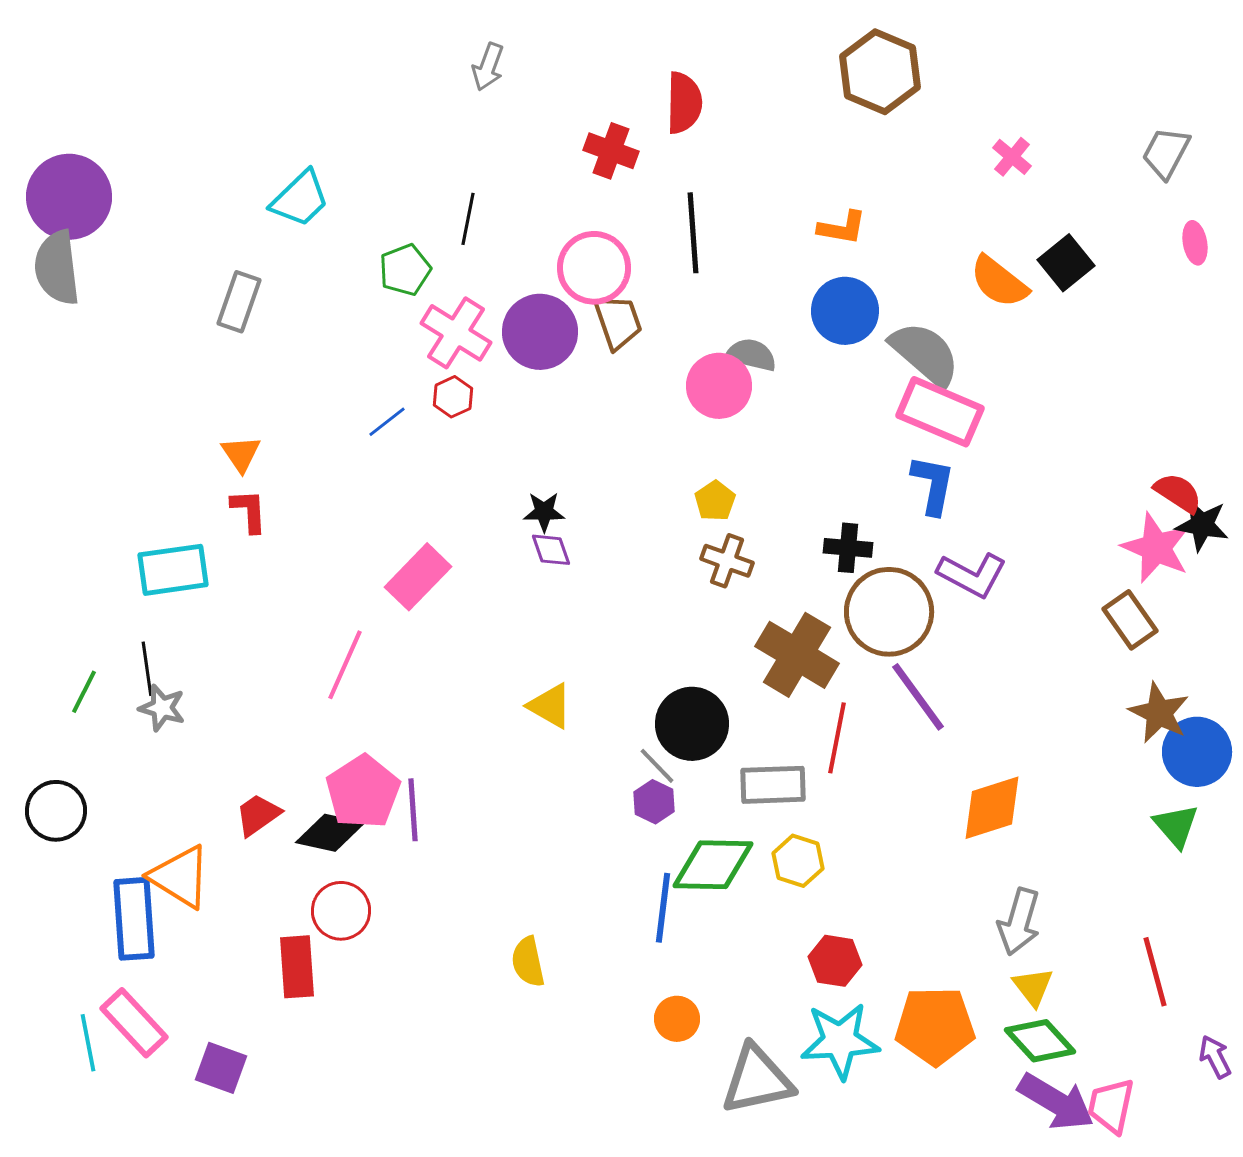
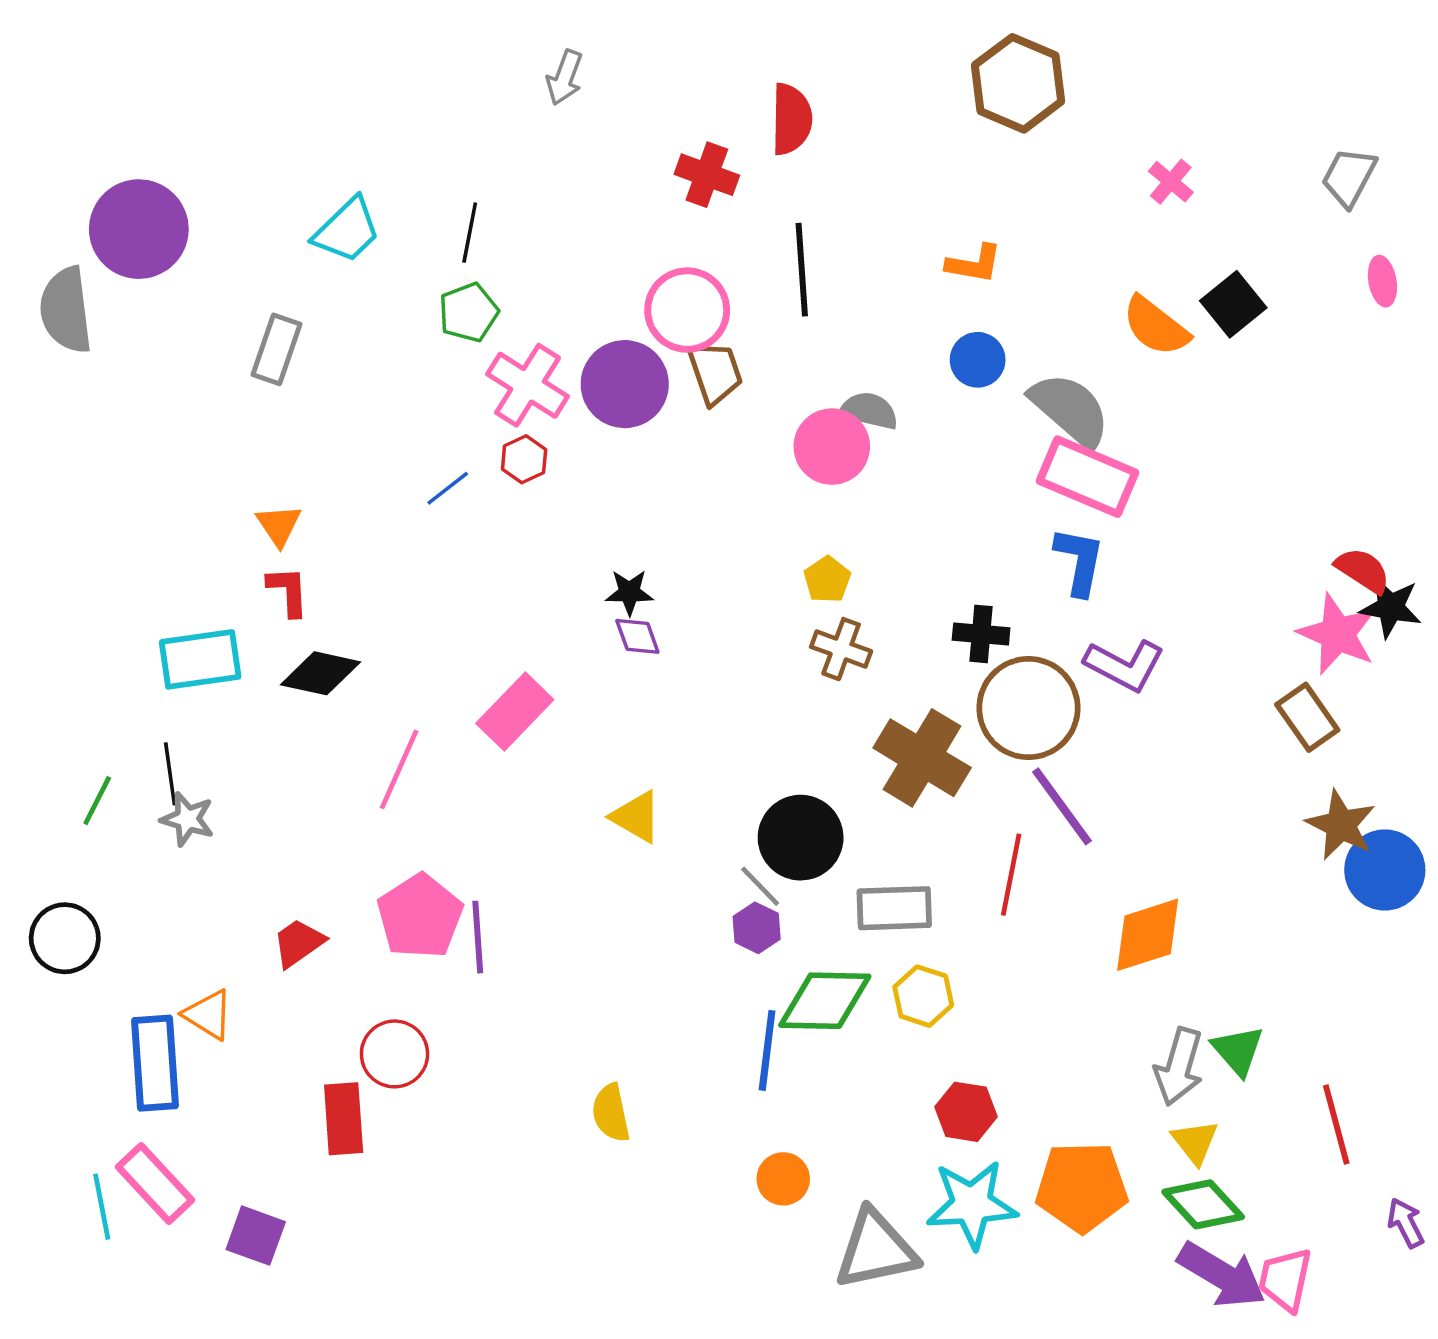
purple circle: (69, 197) -> (139, 229), moved
black line: (468, 219) -> (470, 233), moved
blue circle: (845, 311) -> (978, 360), size x0.7
pink rectangle: (418, 577) -> (515, 711), moved
red line: (837, 738) -> (1011, 875), moved
green triangle: (1176, 826) -> (1238, 1050), moved
black diamond: (330, 833) -> (320, 673), moved
orange triangle: (180, 877) -> (208, 1015), size x0.7

